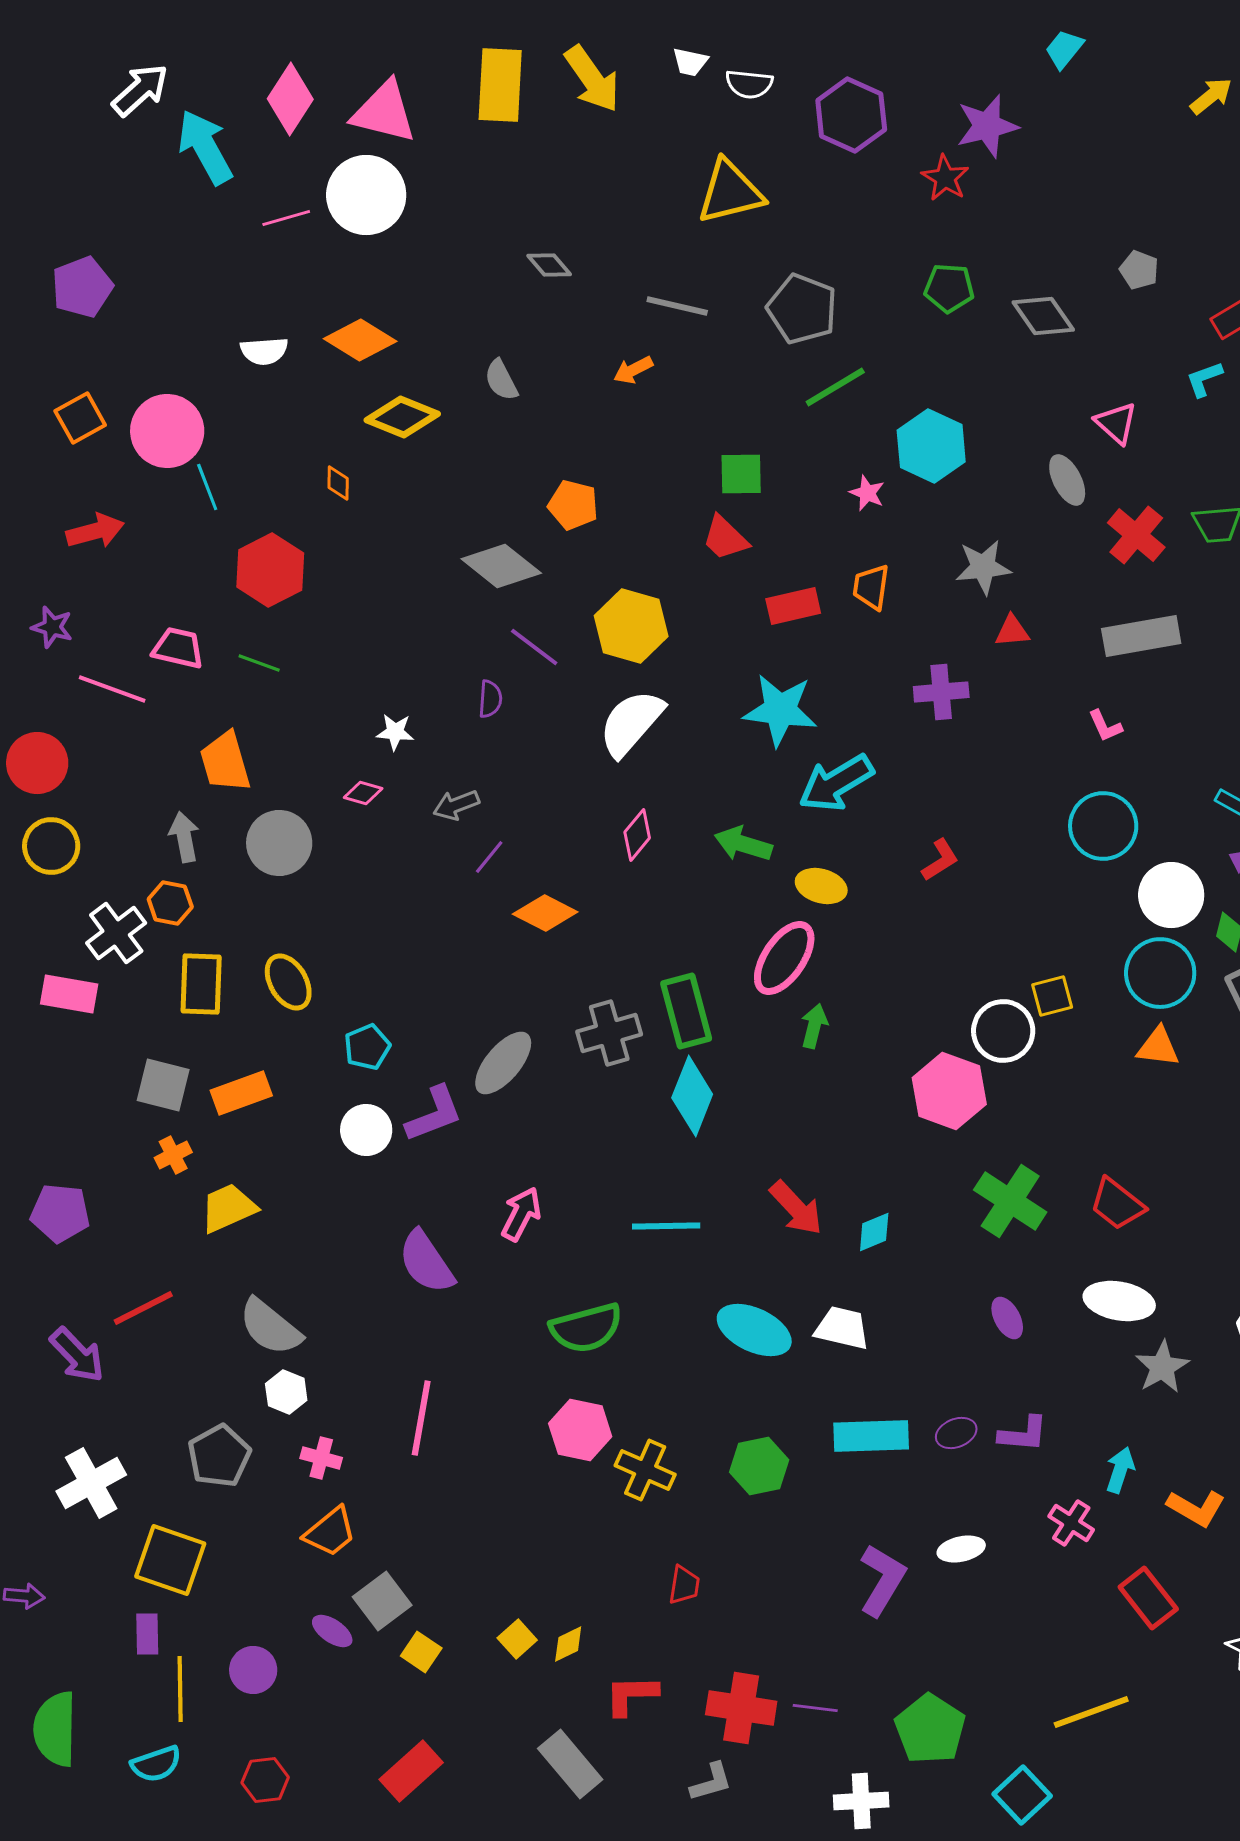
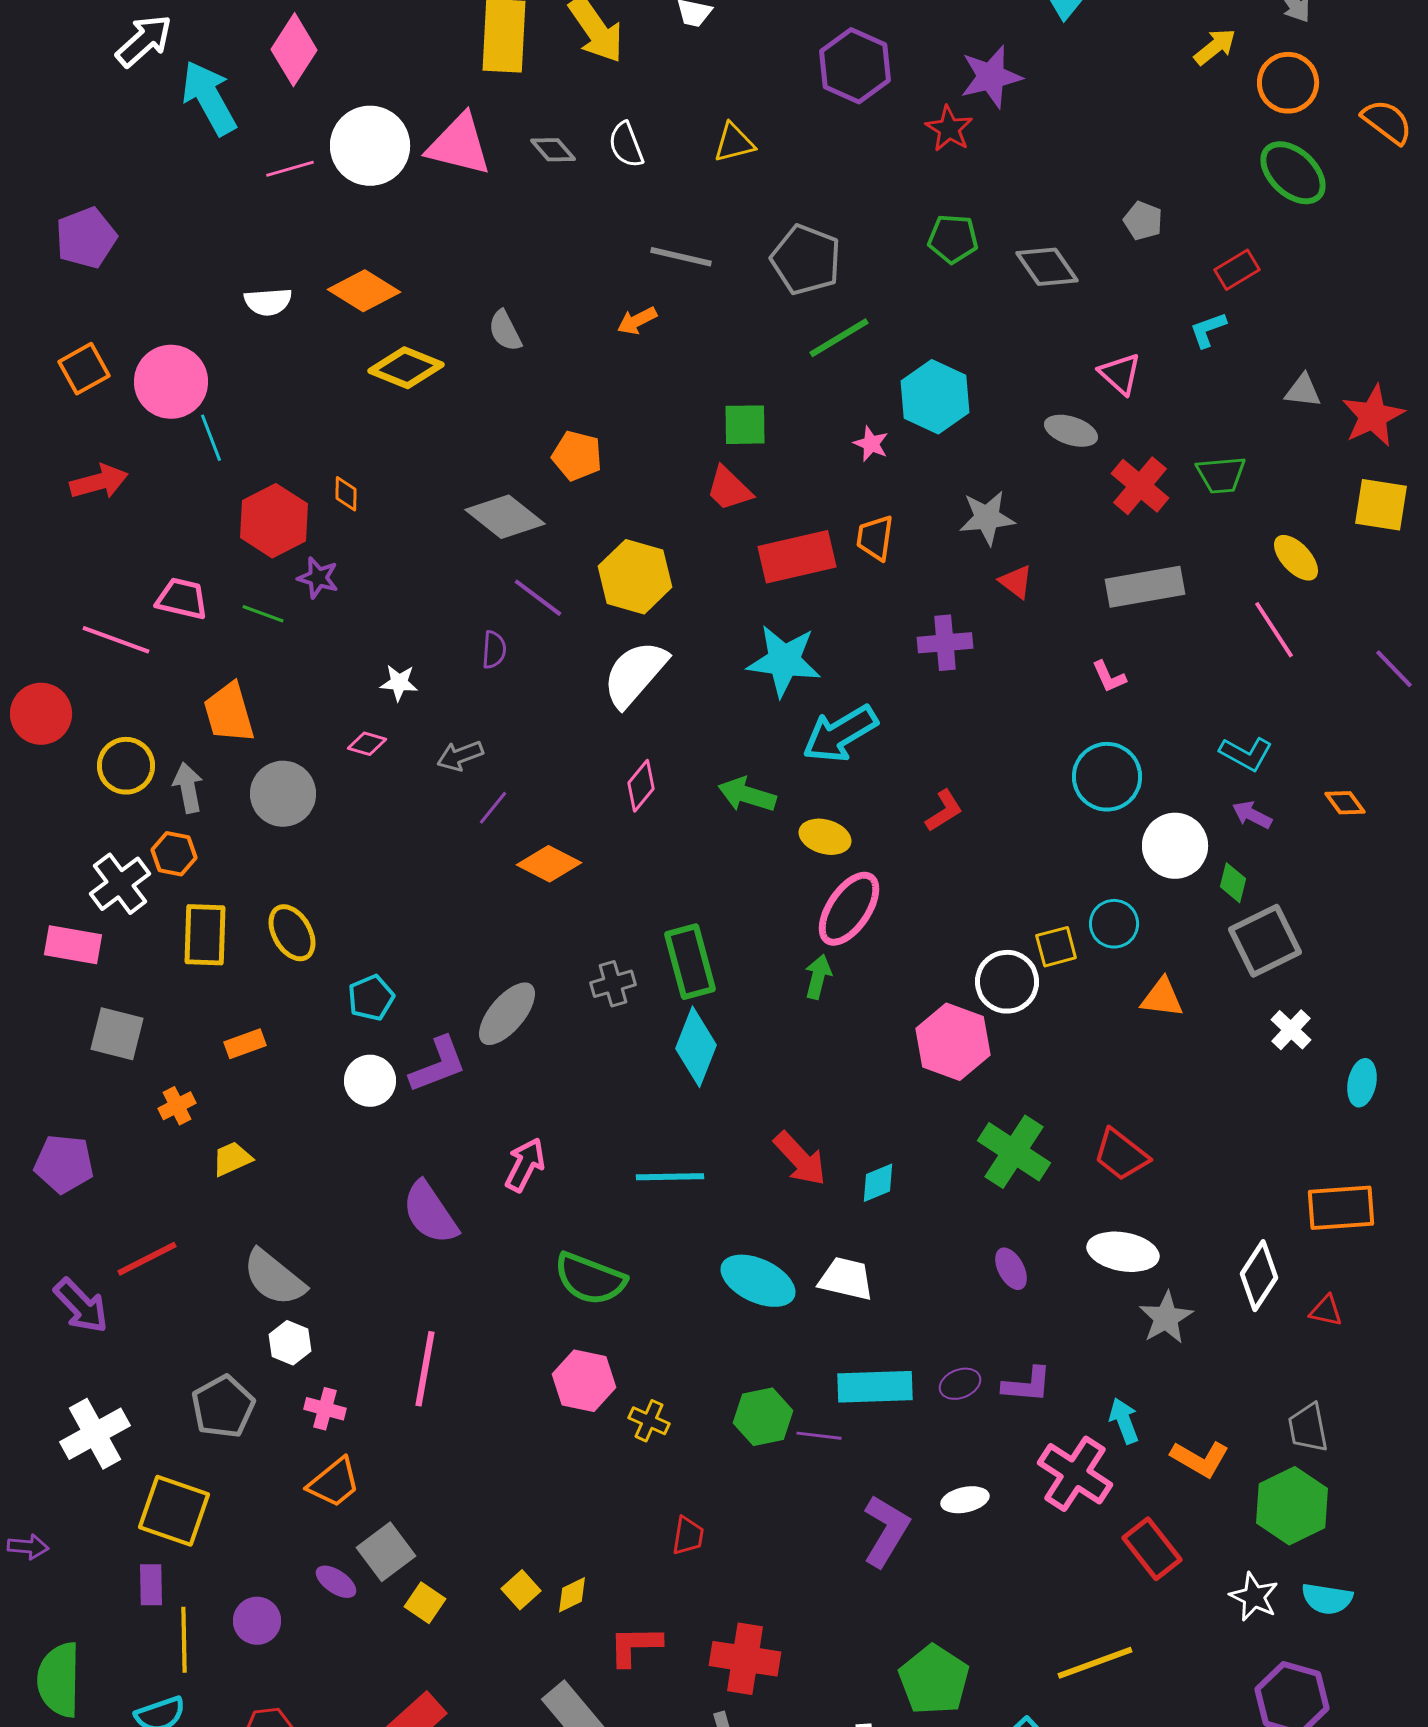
white semicircle: (749, 84) -> (626, 145), moved, turned 63
pink triangle: (384, 112) -> (459, 145), moved
yellow triangle: (730, 192) -> (734, 143), size x0.6
gray diamond: (549, 265) -> (553, 150), moved
gray ellipse: (1067, 480) -> (1071, 431), turned -45
orange diamond: (338, 483) -> (346, 494), moved
red rectangle: (793, 606) -> (797, 557), size x1.4
purple star: (52, 627) -> (318, 578), moved
red triangle: (1012, 631) -> (1016, 582), turned 42
yellow circle: (51, 846) -> (126, 766), moved
pink ellipse: (784, 958) -> (849, 909), moved
cyan circle: (1160, 973) -> (1114, 924), moved, size x0.7
gray cross: (609, 1033) -> (613, 984), size x0.7
gray square: (163, 1085) -> (117, 1034), moved
orange rectangle: (241, 1093) -> (245, 1044), size x0.7
yellow trapezoid: (228, 1208) -> (232, 1159), size x0.7
green semicircle: (586, 1328) -> (590, 1279), turned 36
yellow cross: (645, 1470) -> (649, 1421), size x0.7
cyan arrow: (1120, 1470) -> (1124, 1421), turned -39
pink cross: (1071, 1523) -> (1075, 1474), size x1.6
purple line: (815, 1708) -> (819, 1436), moved

